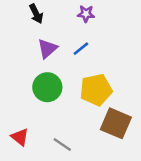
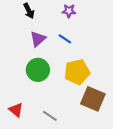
blue line: (81, 49) -> (65, 39), turned 72

